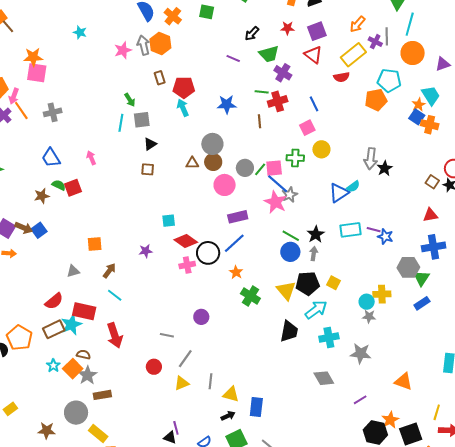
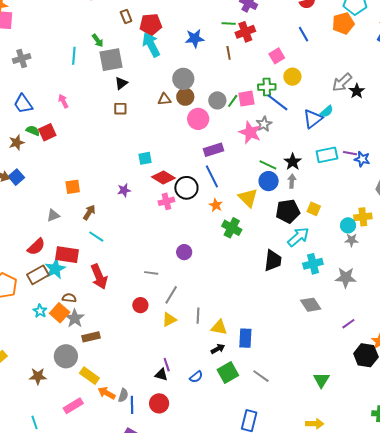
blue line: (314, 104) -> (303, 34), moved
cyan arrow: (183, 108) -> (151, 45), size x1.4
gray square: (142, 120) -> (111, 60), size x1.4
cyan line: (121, 123) -> (74, 56), moved
gray arrow: (371, 159) -> (342, 82), turned 45
blue line: (278, 184) -> (278, 102), moved
blue line: (234, 243) -> (212, 176), turned -70
yellow triangle: (286, 290) -> (248, 198), moved

